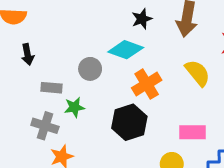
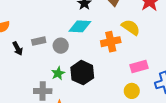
orange cross: (147, 84) -> (111, 42), moved, turned 36
gray rectangle: (52, 88) -> (39, 41), moved
black hexagon: (129, 122) -> (82, 73), moved

